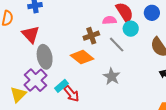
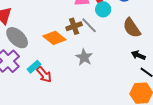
brown cross: (91, 36) -> (74, 26), moved
gray ellipse: (45, 57) -> (17, 38), turned -35

